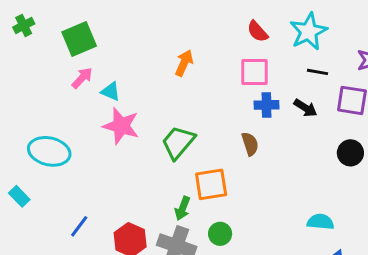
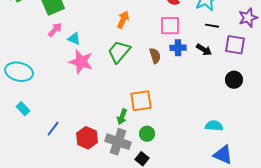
green trapezoid: (178, 142) -> (119, 52), moved
brown semicircle: (250, 144) -> (155, 56), moved
cyan ellipse: (49, 151) -> (19, 72), moved
cyan rectangle: (19, 196) -> (23, 109), moved

